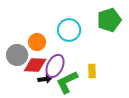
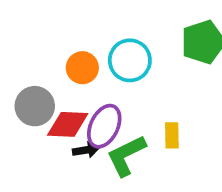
orange circle: (37, 42) -> (82, 68), moved

